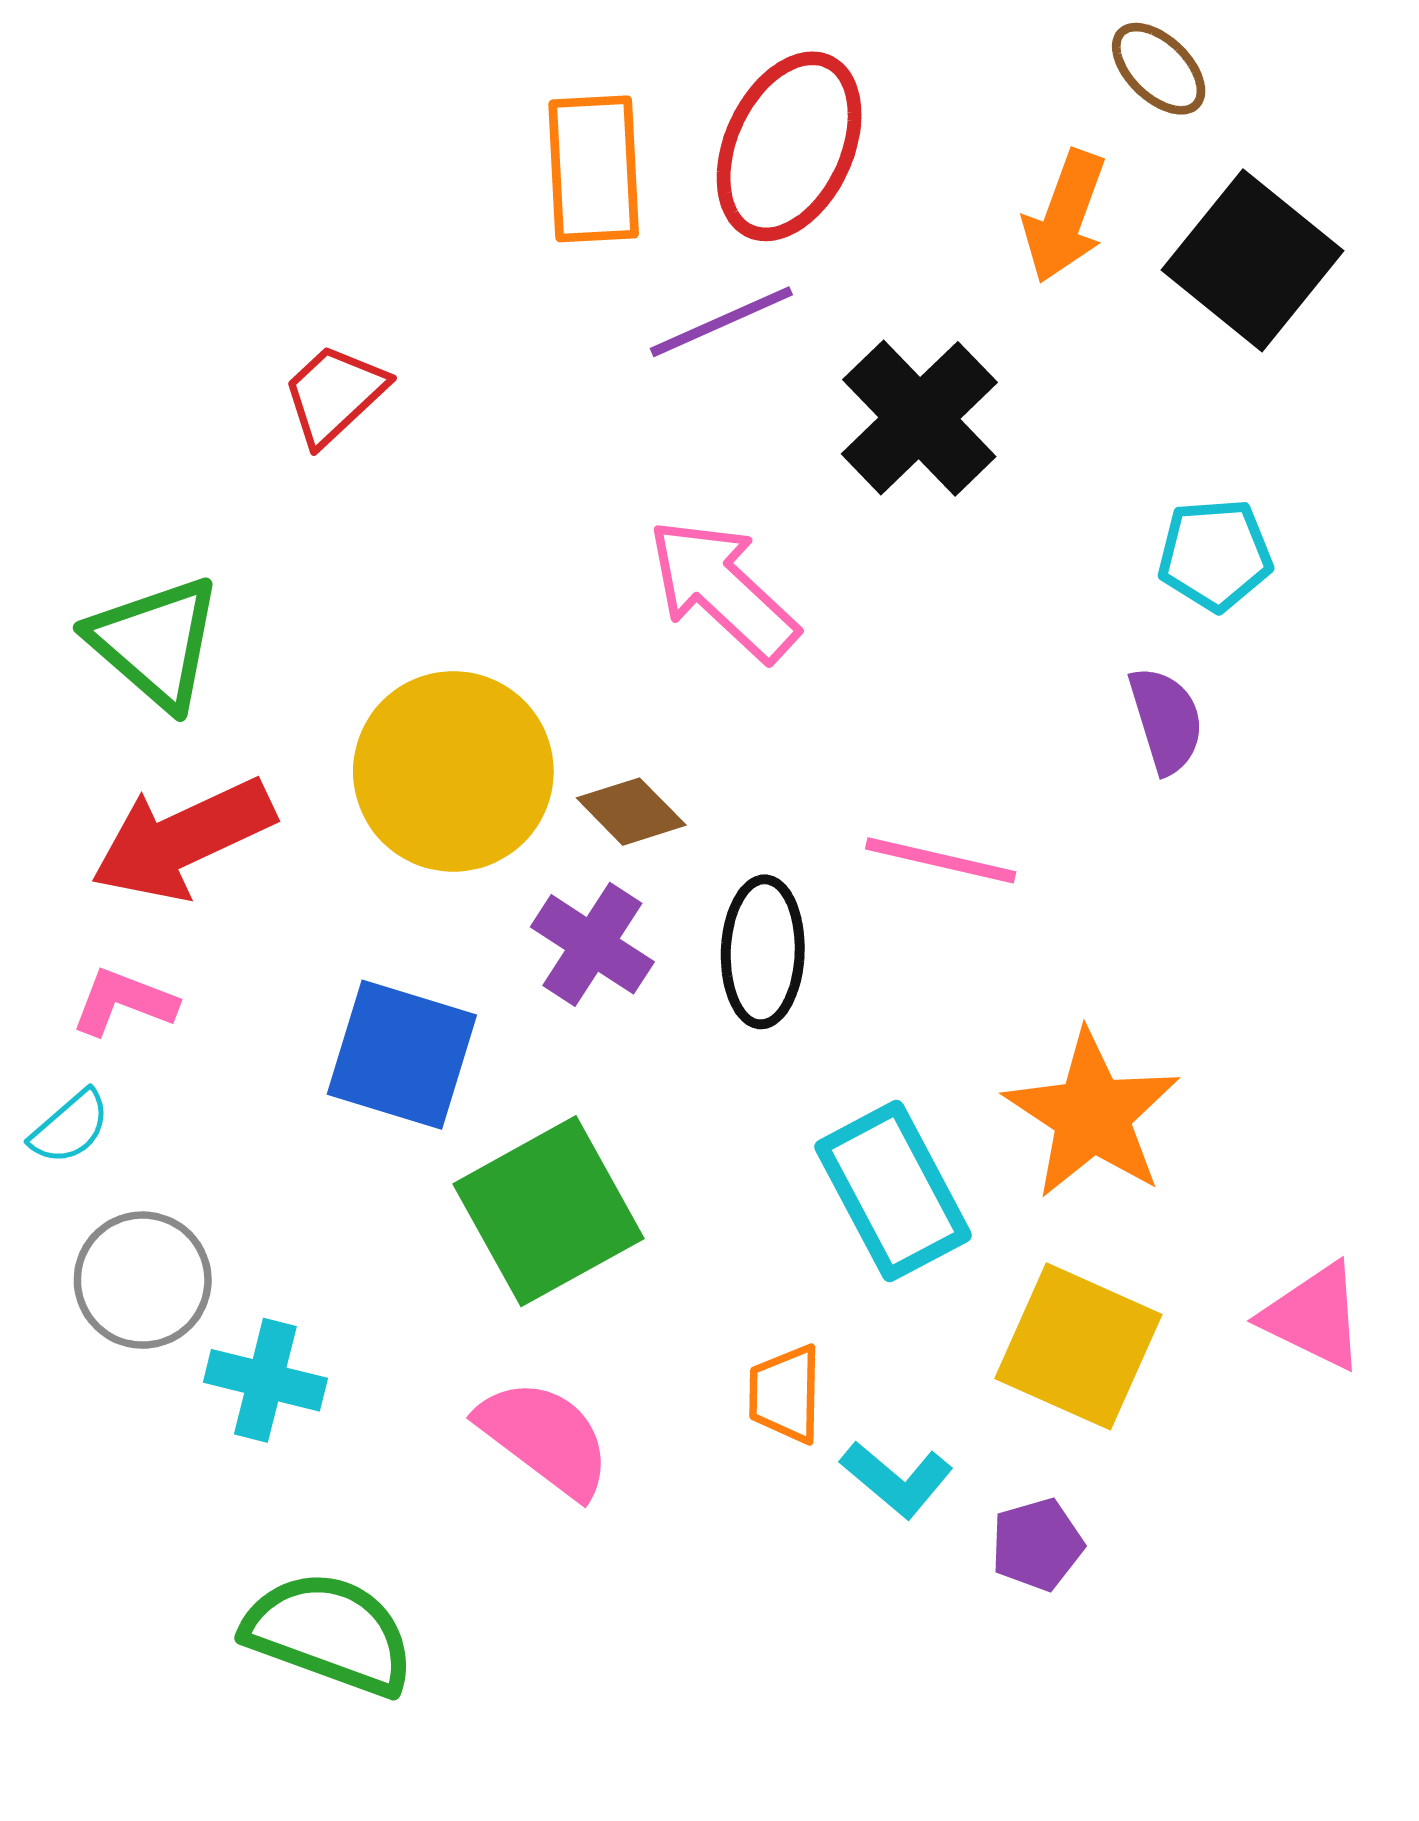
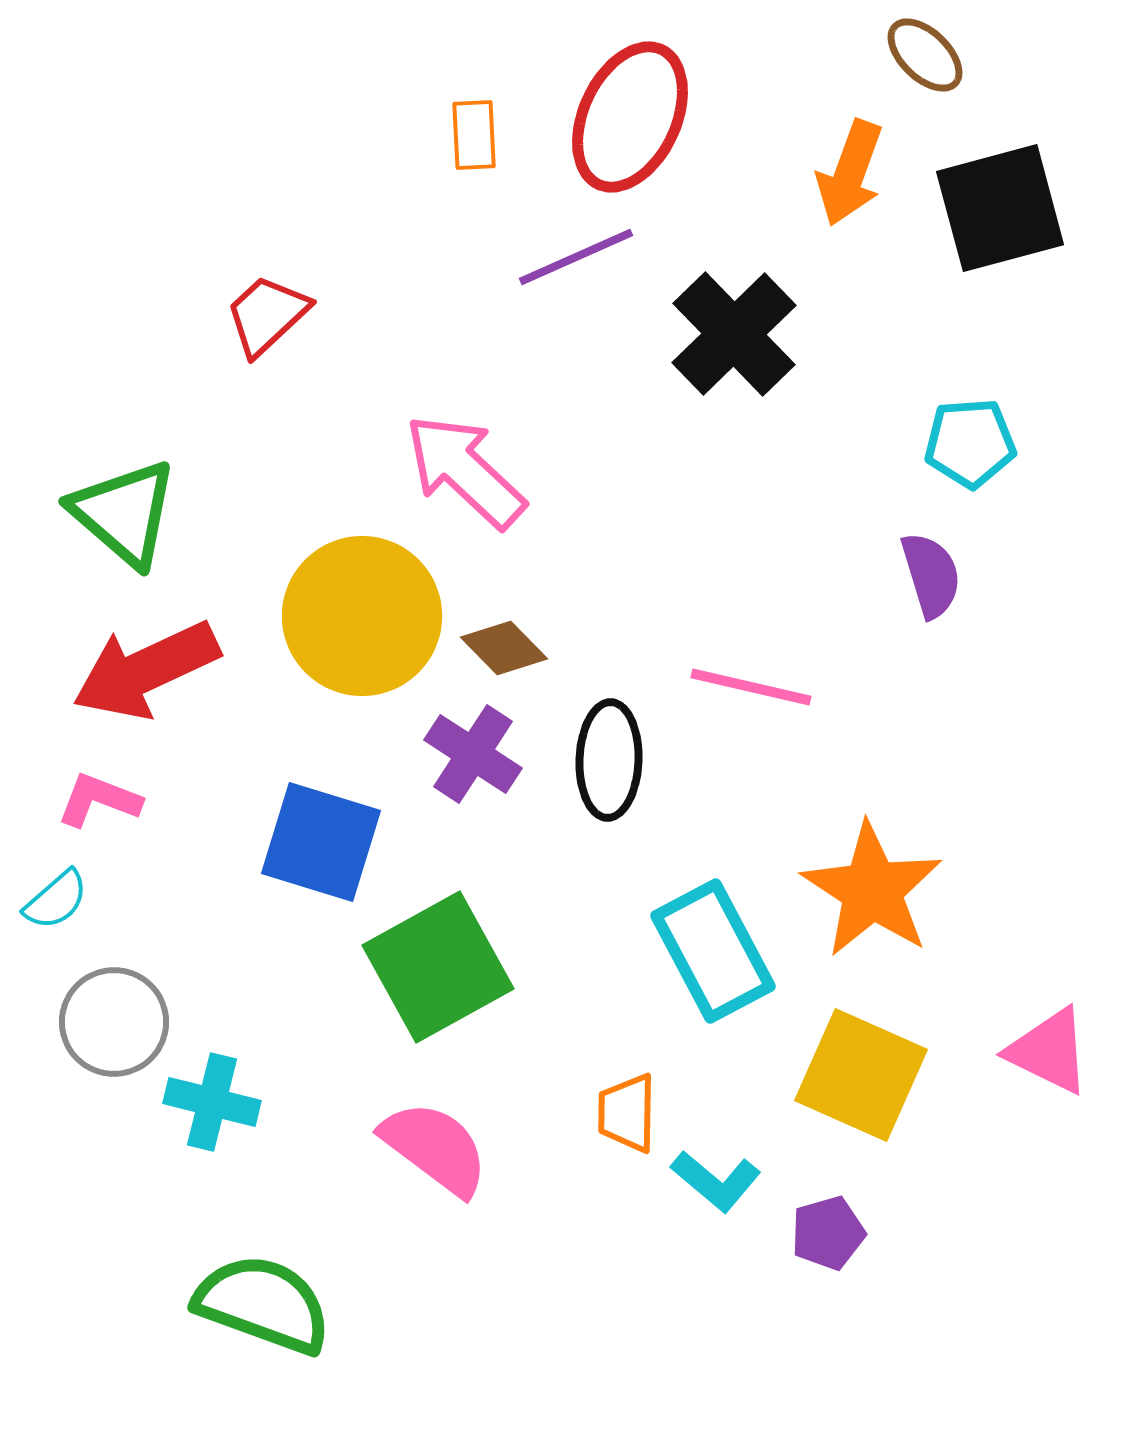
orange rectangle: (594, 169) -> (474, 135), size x0.6
black square: (1253, 260) -> (1000, 208), turned 36
pink arrow: (723, 590) -> (465, 471), moved

